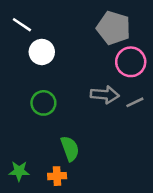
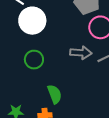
white circle: (42, 52) -> (32, 21), size x1.4

